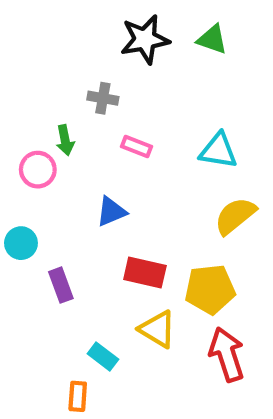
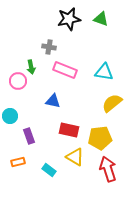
pink rectangle: (136, 146) -> (65, 70), size x1.6
blue triangle: (111, 212) -> (53, 101), turned 35
orange rectangle: (78, 396) -> (18, 162), moved, turned 72

